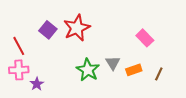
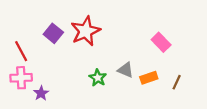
gray triangle: (113, 63) -> (126, 70), turned -35
green star: (88, 70) -> (98, 78), size x0.7

